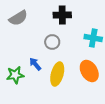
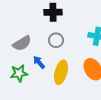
black cross: (62, 15) -> (53, 12), moved
gray semicircle: (18, 18) -> (22, 43), moved

